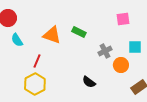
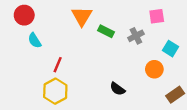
orange triangle: (52, 35) -> (82, 16), moved, turned 42
cyan square: (135, 47) -> (170, 49), turned 32
gray cross: (105, 51) -> (136, 36), moved

